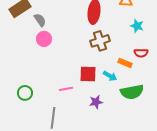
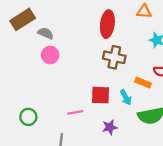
gray semicircle: (40, 20) -> (46, 33), turned -32
brown cross: (100, 41) -> (114, 57), turned 30
cyan arrow: (110, 76) -> (126, 97), turned 32

